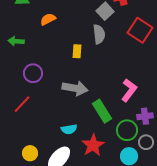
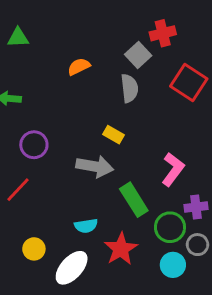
orange semicircle: (48, 19) -> (79, 67), moved
yellow rectangle: (77, 51) -> (114, 135), moved, turned -64
yellow circle: (30, 153) -> (34, 249), moved

